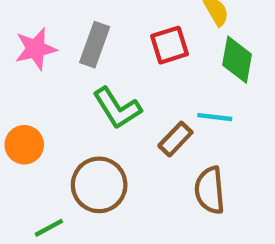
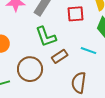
brown rectangle: (175, 139) -> (60, 56), moved

